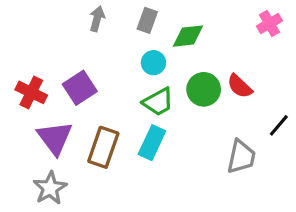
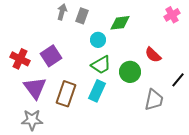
gray rectangle: (147, 20) -> (82, 16), moved
green circle: (204, 89) -> (130, 72), moved
gray star: (50, 188) -> (32, 120), turned 30

